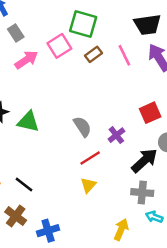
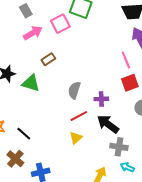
brown rectangle: (93, 54) -> (48, 59), moved
pink line: (124, 55) -> (126, 60), moved
gray semicircle: (82, 127) -> (74, 90), turned -132
purple cross: (116, 135) -> (101, 99), turned 32
black arrow: (144, 161) -> (108, 124), moved, turned -105

